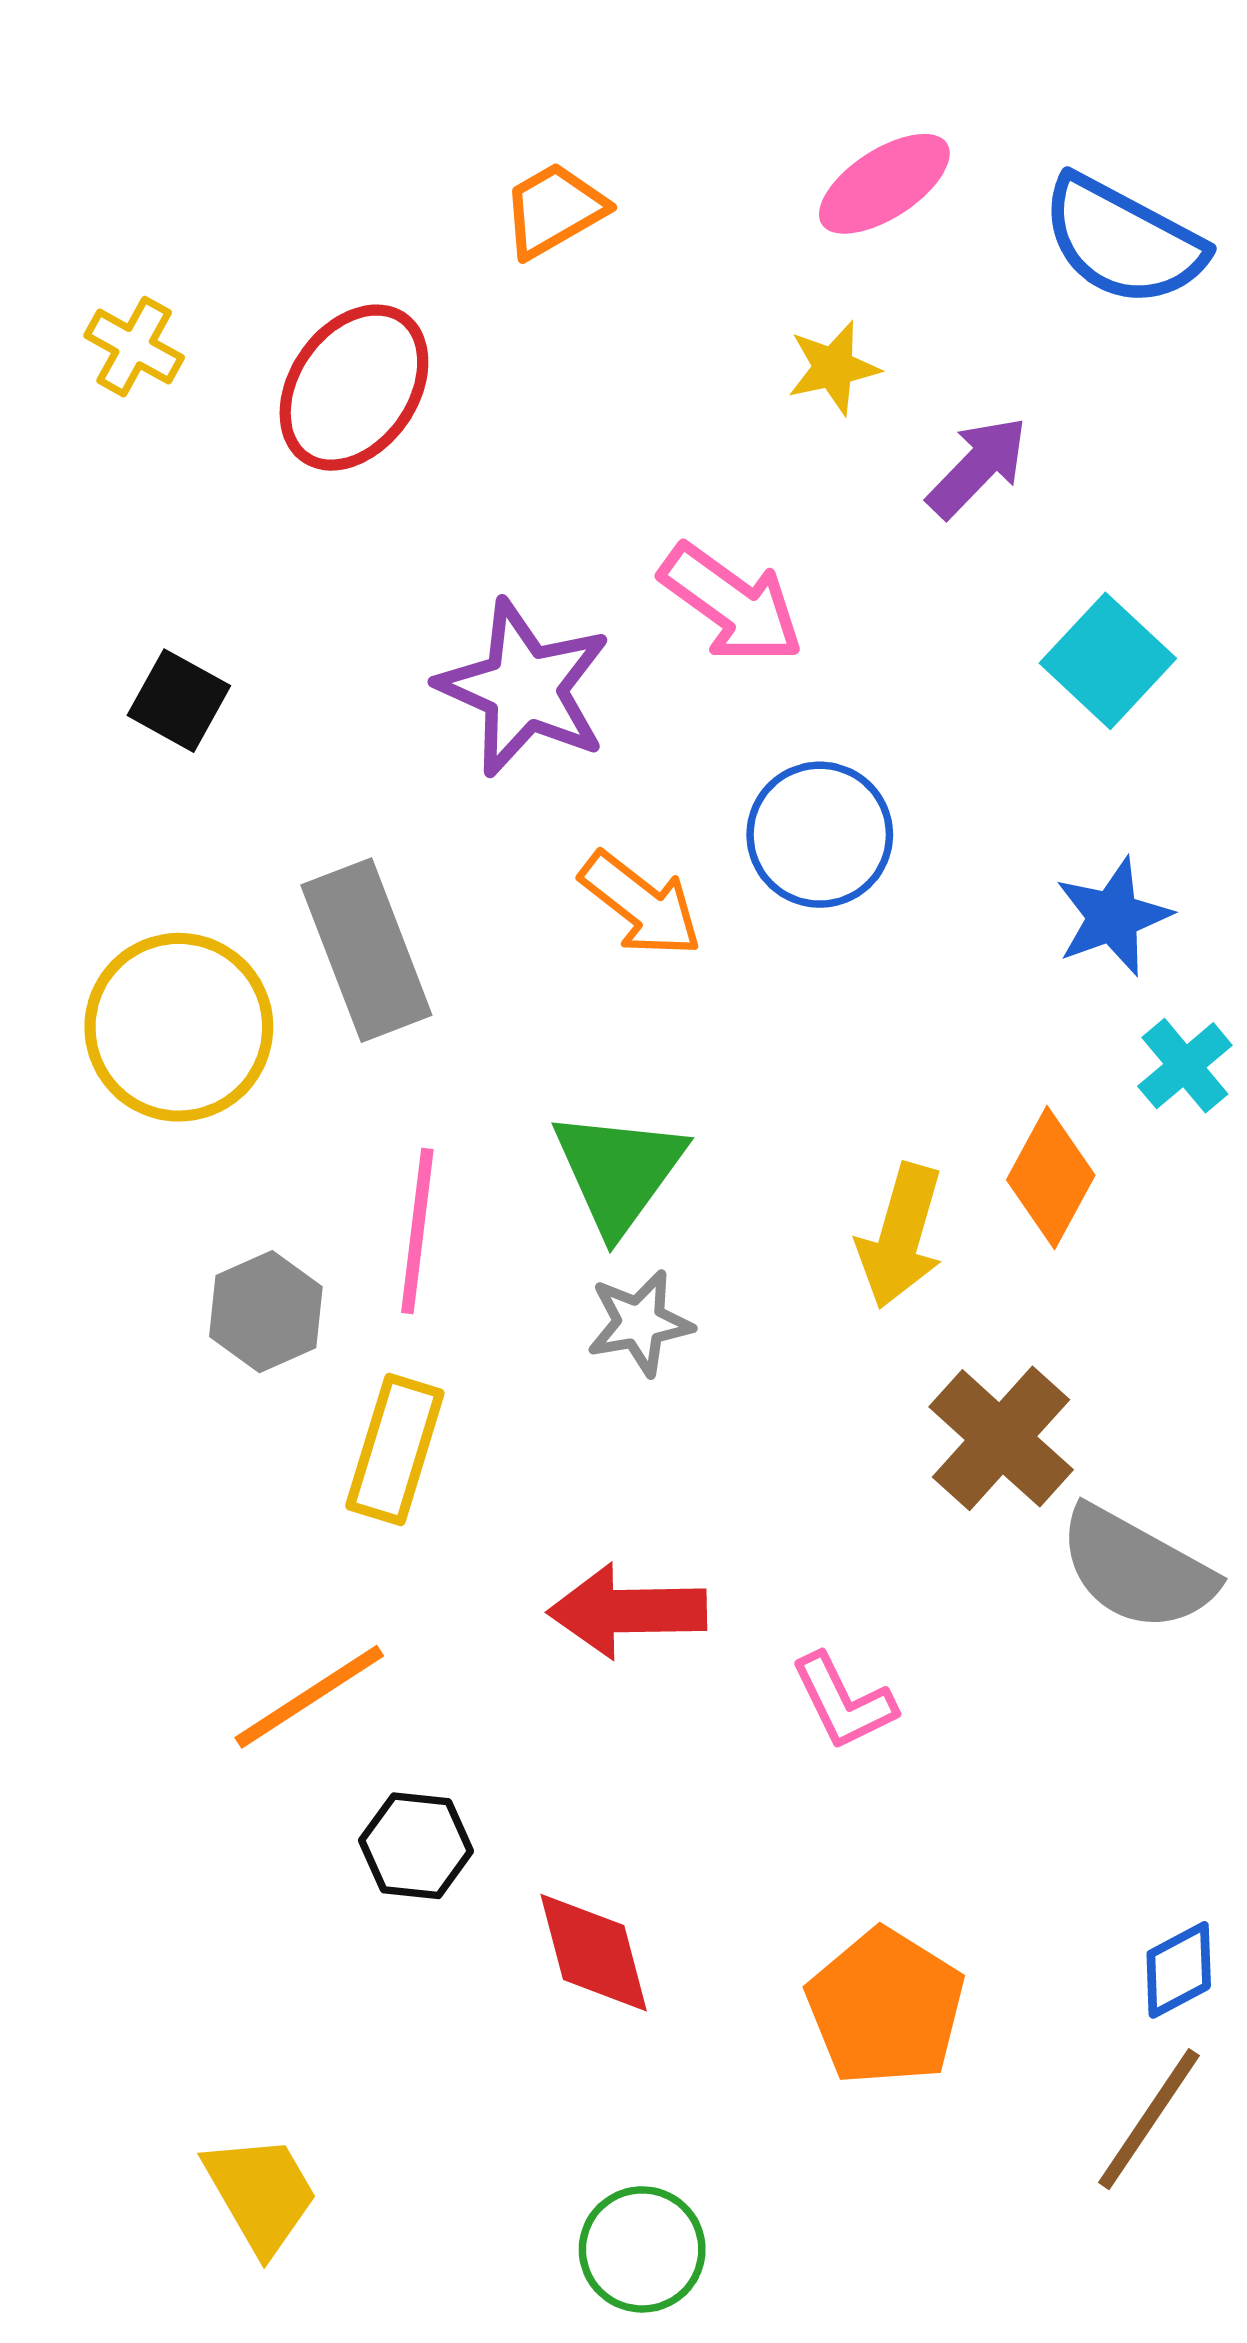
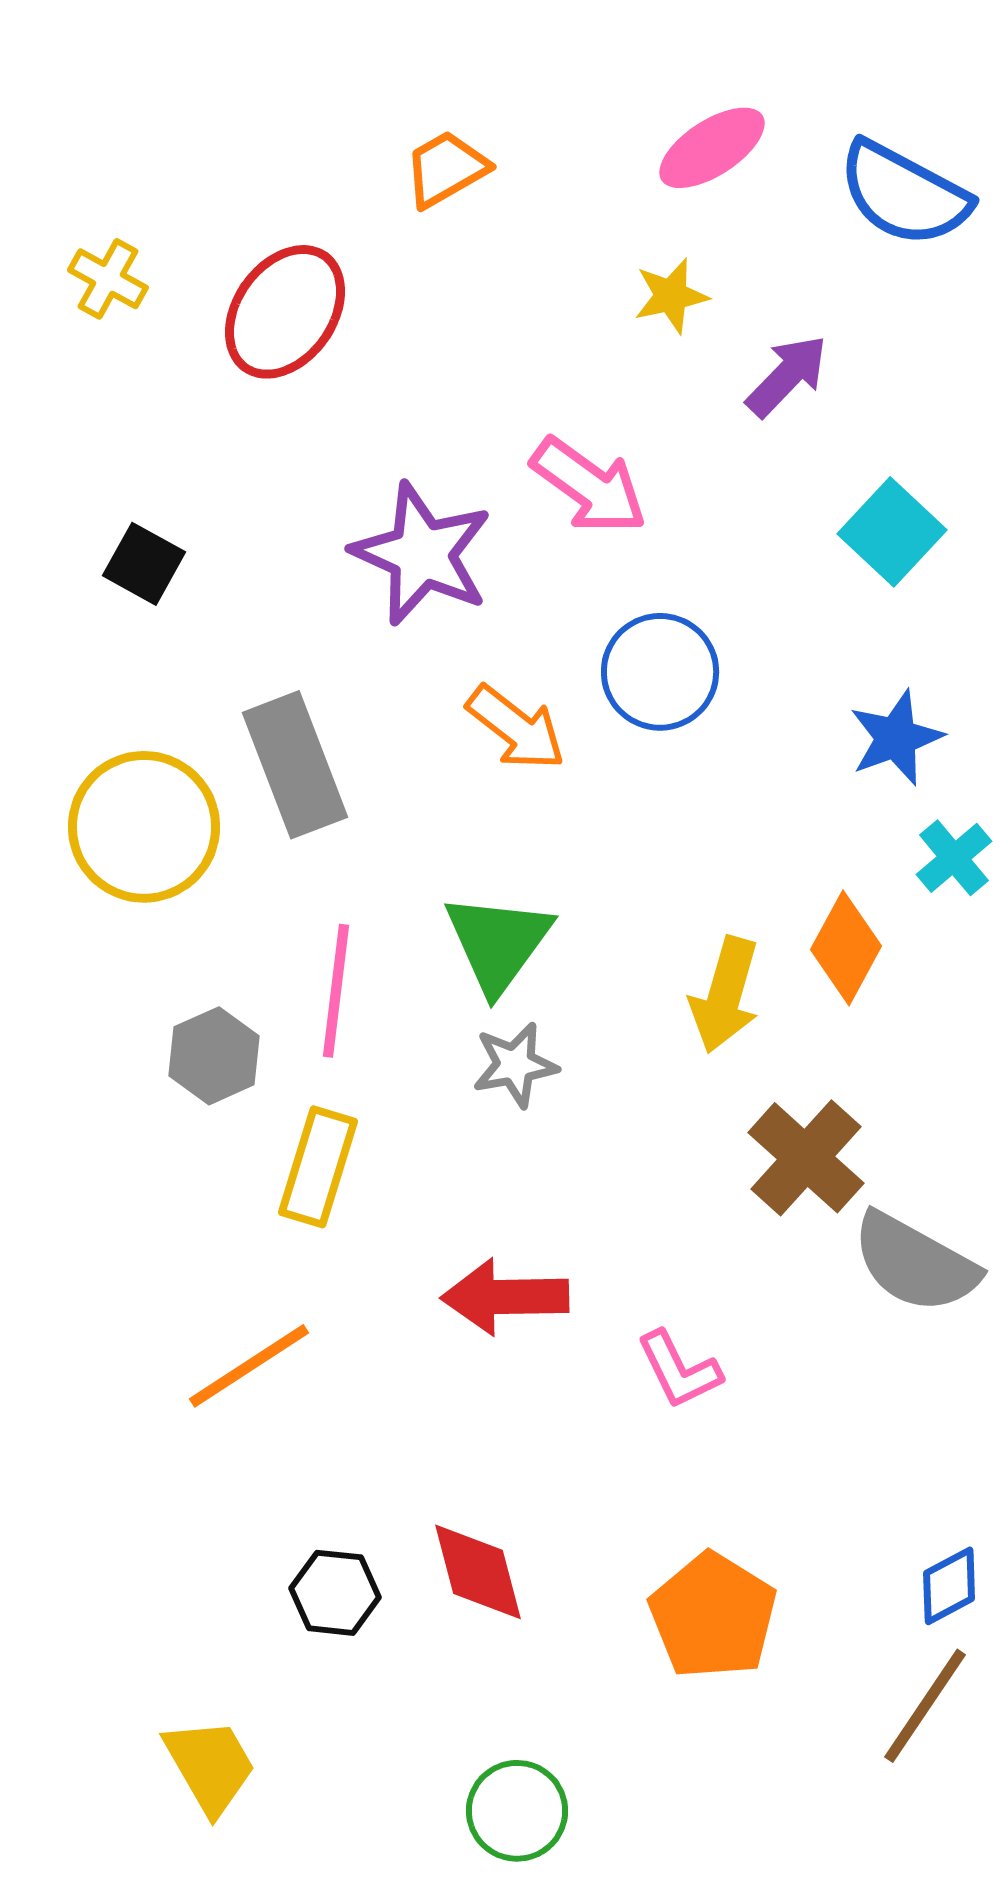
black hexagon: (416, 1846) -> (335, 1593), moved

